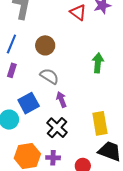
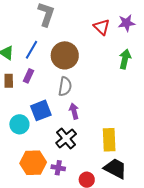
brown circle: (45, 45) -> (65, 55), size x1.4
green arrow: (98, 63) -> (125, 59), moved
gray semicircle: (49, 76) -> (65, 86), turned 60

